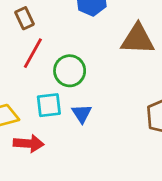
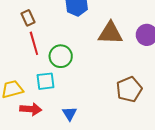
red line: (33, 53) -> (34, 43), turned -45
blue triangle: (82, 114) -> (70, 114), moved

